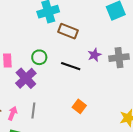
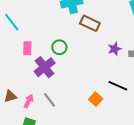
black line: (71, 66) -> (118, 86), moved
gray line: (33, 111) -> (50, 100), turned -49

